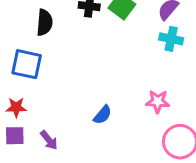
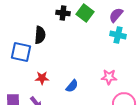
black semicircle: (45, 23) -> (40, 35), moved
red star: (16, 107) -> (42, 78), moved

